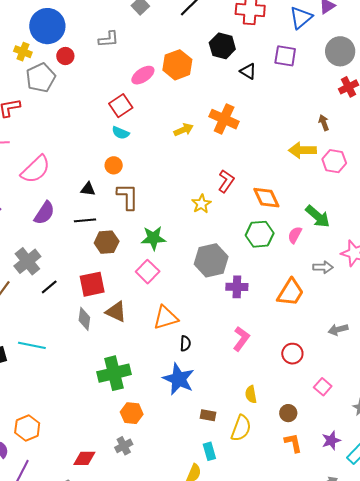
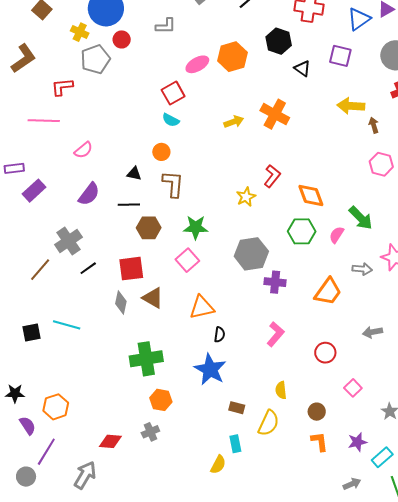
yellow arrow: (302, 150) -> (351, 106), moved
pink semicircle: (36, 169) -> (83, 150), size x0.6

